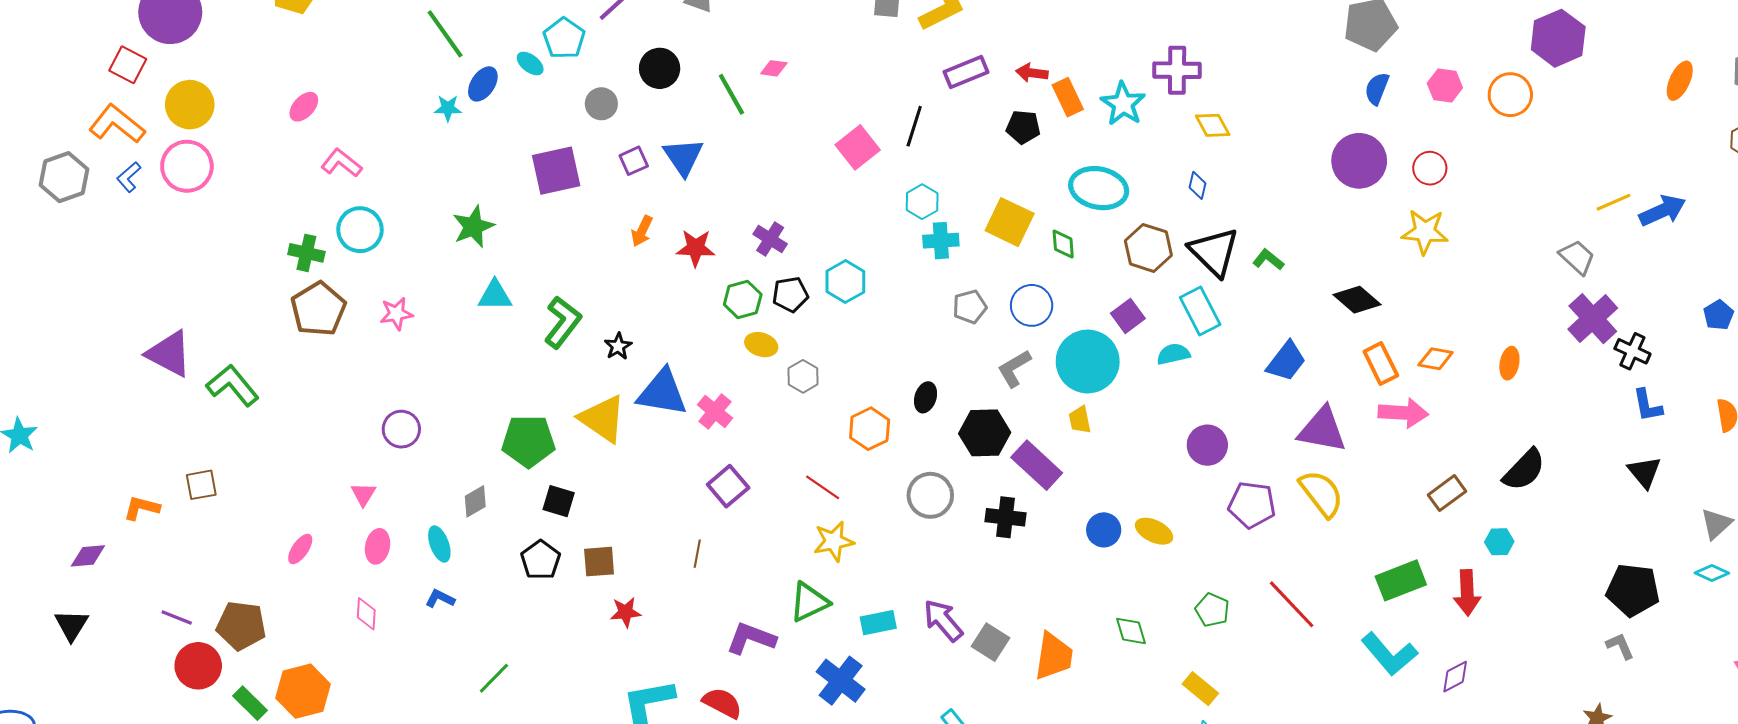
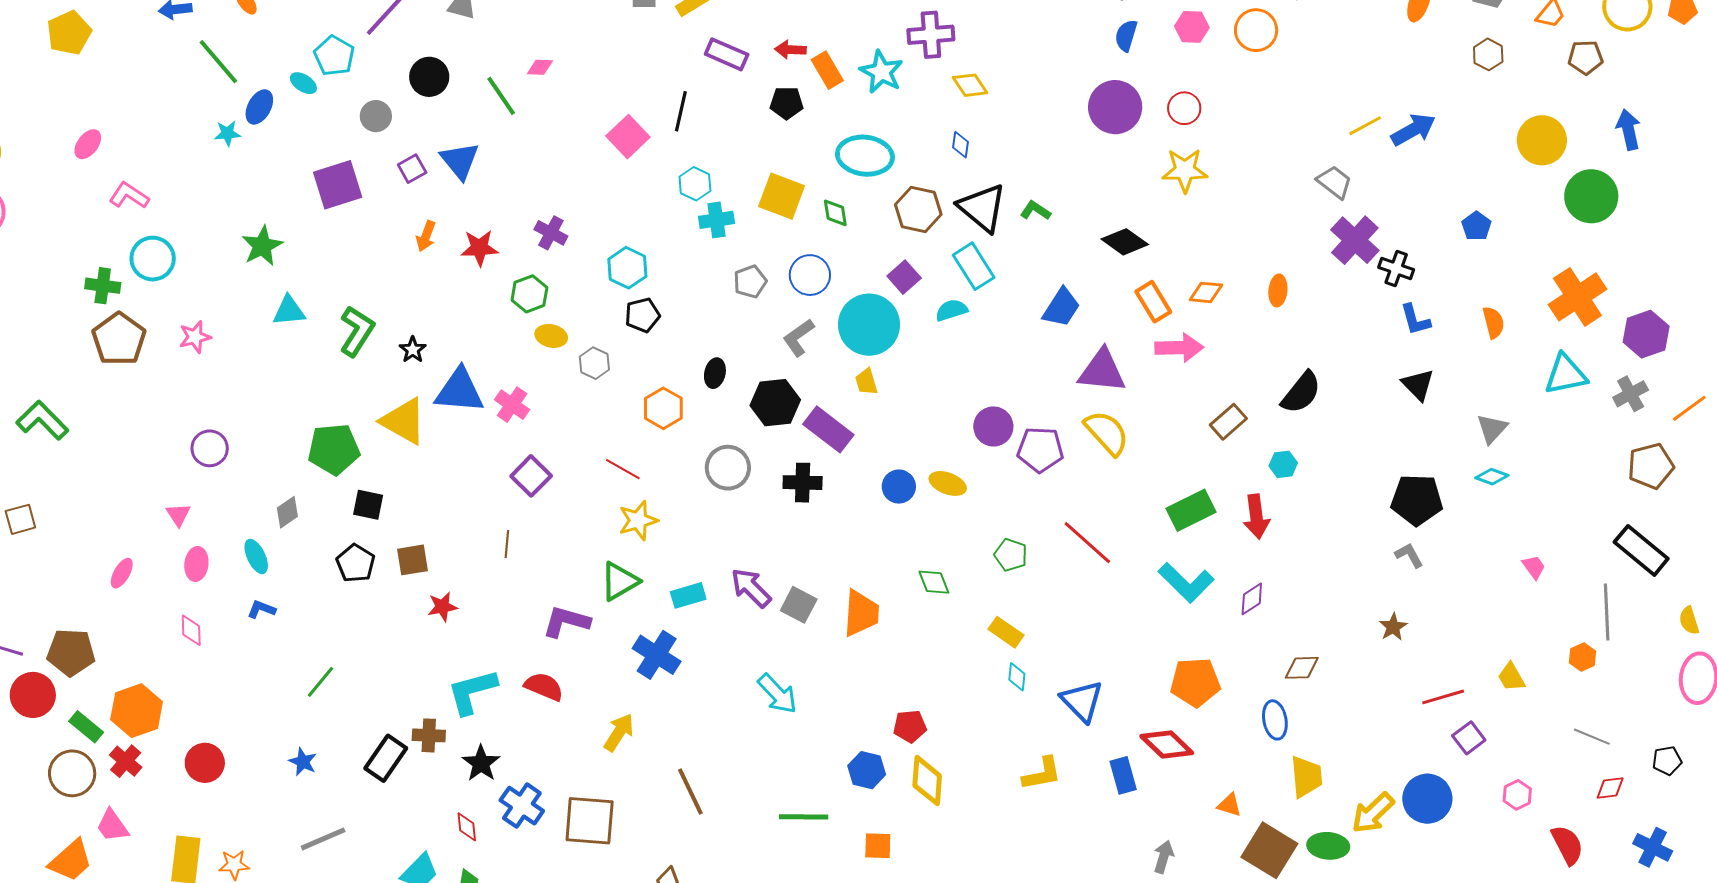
purple rectangle: (966, 72) -> (727, 54), turned 51
black pentagon: (790, 294) -> (642, 315), moved
purple circle: (1207, 445) -> (993, 426), moved

